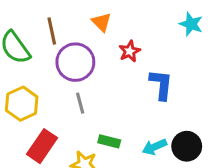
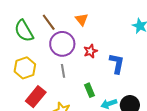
brown line: (52, 31) -> (49, 22), turned -30
red star: (130, 51) -> (90, 51), moved
green rectangle: (109, 141) -> (89, 90), moved, turned 48

